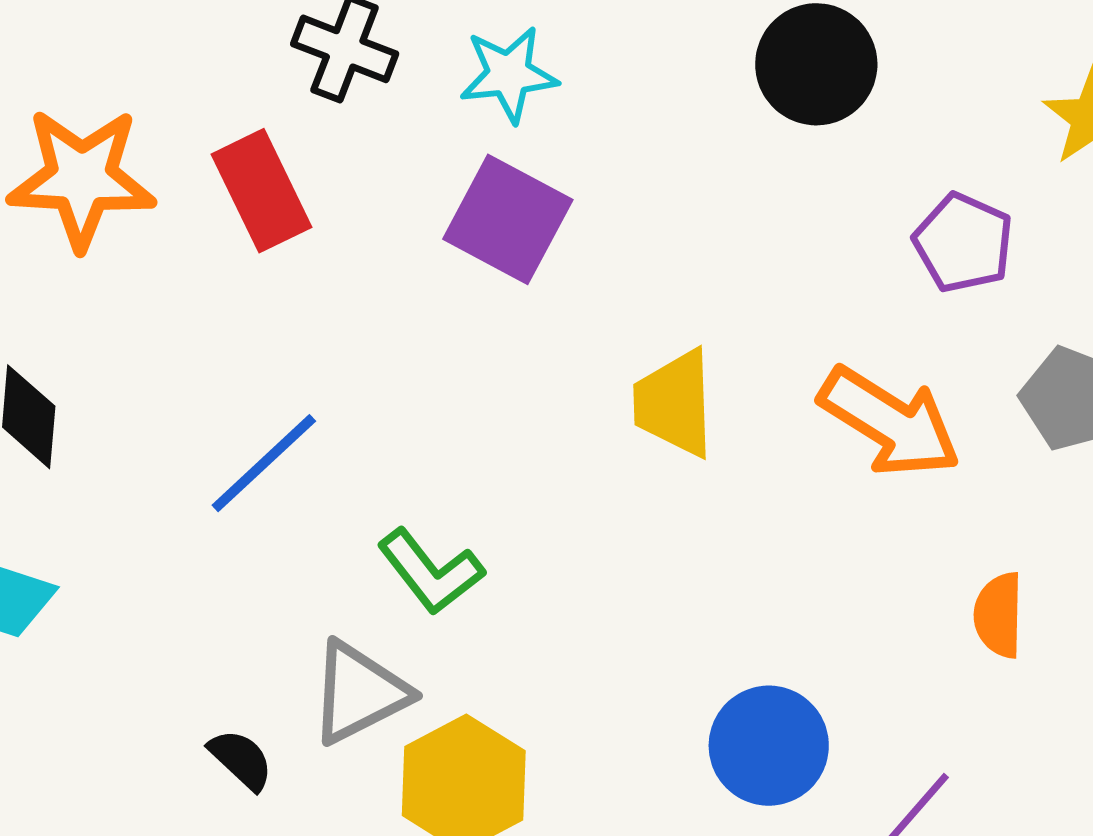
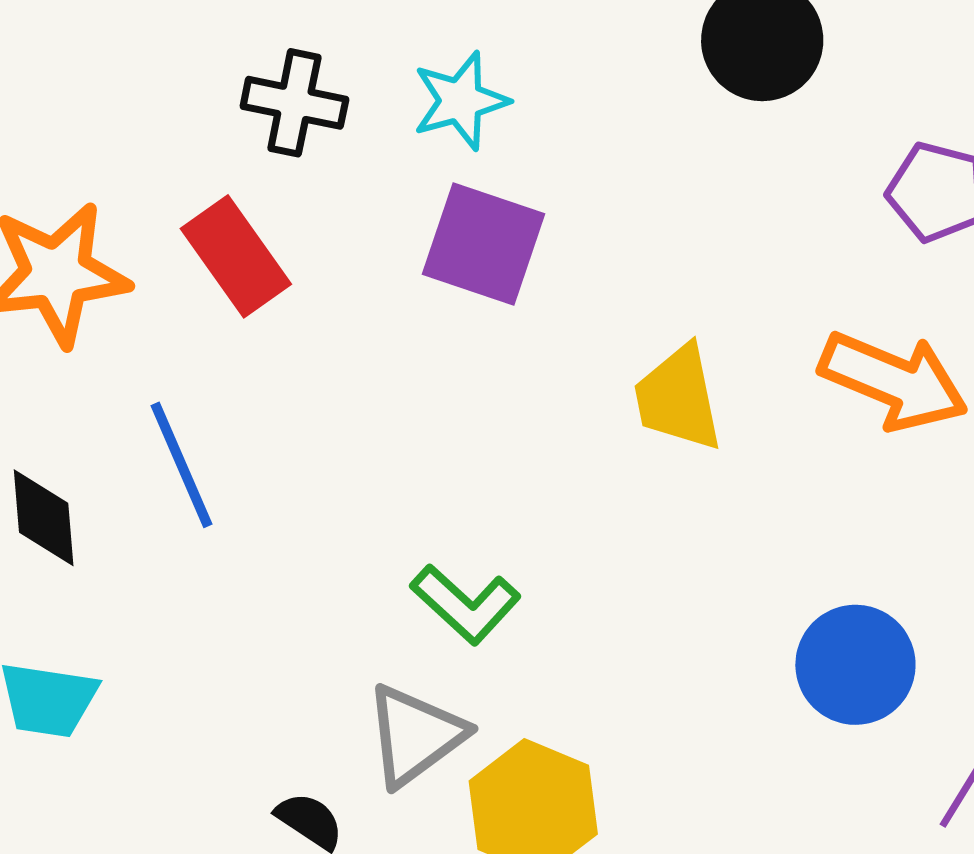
blue line: (264, 463) -> (182, 465), moved, turned -61
blue circle: (769, 746) -> (855, 665), moved

